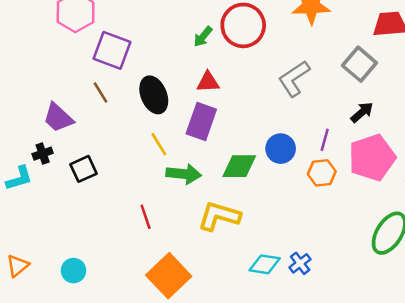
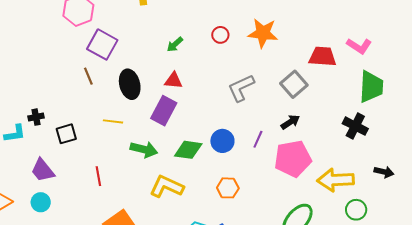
red circle: (243, 25) -> (220, 35), moved, size x0.5
purple trapezoid: (58, 118) -> (43, 170), moved
yellow line: (159, 144) -> (113, 121), moved, turned -60
orange hexagon: (322, 173) -> (228, 188), moved
red line: (146, 217) -> (98, 176), moved
cyan circle: (73, 271) -> (41, 202), moved

